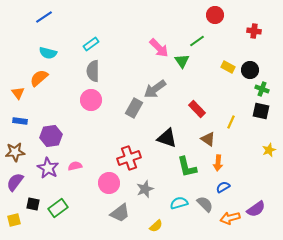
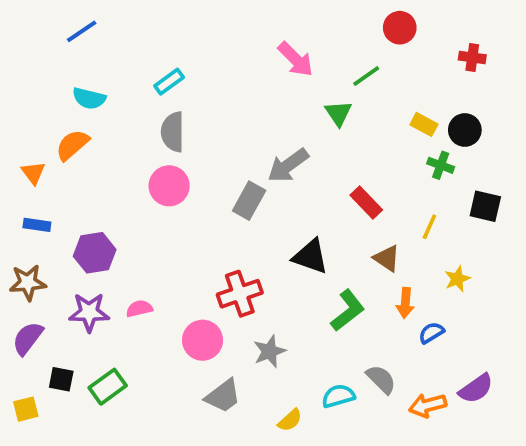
pink arrow: (159, 48) -> (296, 59), moved
green cross: (262, 89) -> (441, 165), moved
yellow star: (269, 150) -> (457, 279), moved
green L-shape: (187, 167) -> (348, 310), turned -115
purple star: (48, 168) -> (89, 312), turned -30
blue semicircle: (223, 187) -> (431, 333), moved
cyan semicircle: (179, 203) -> (338, 396), moved

